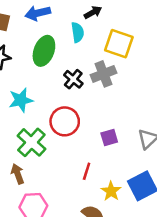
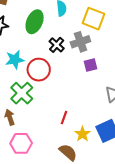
red circle: (65, 121) -> (39, 70), moved
purple square: (109, 137) -> (91, 65), moved

